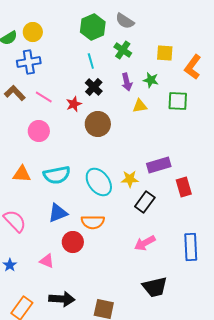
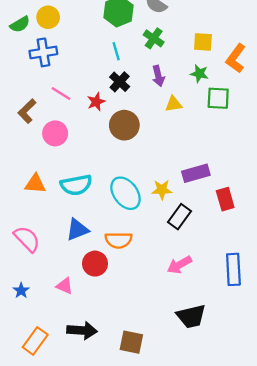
green star: (151, 80) -> (199, 74), moved
brown L-shape: (15, 93) -> (27, 111), moved, turned -90

